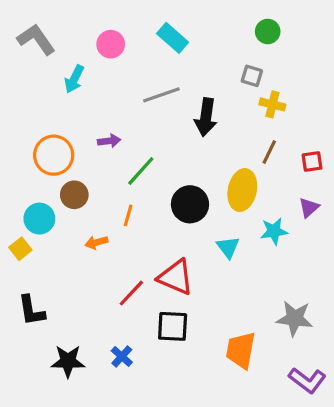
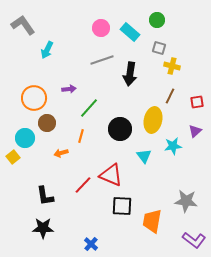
green circle: (268, 32) -> (157, 20), moved
cyan rectangle: (173, 38) -> (130, 32), moved
pink circle: (111, 44) -> (101, 28), moved
black L-shape: (31, 311) -> (45, 196), moved
black square: (173, 326) -> (122, 206), moved
blue cross: (122, 356) -> (91, 244), moved

